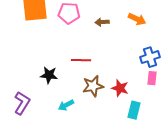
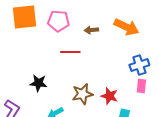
orange arrow: (137, 19) -> (126, 27), size x1.4
red line: (81, 60) -> (70, 52), moved

